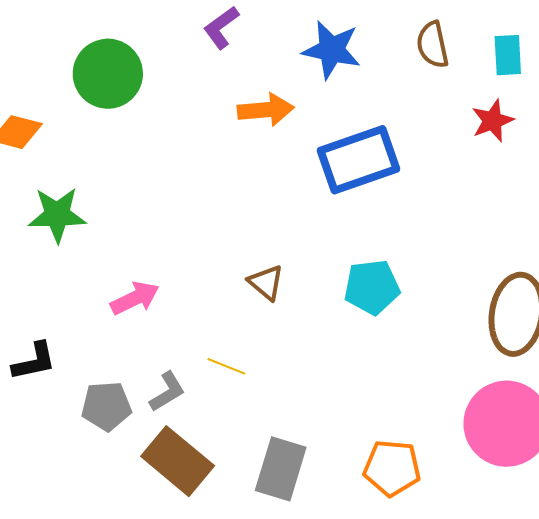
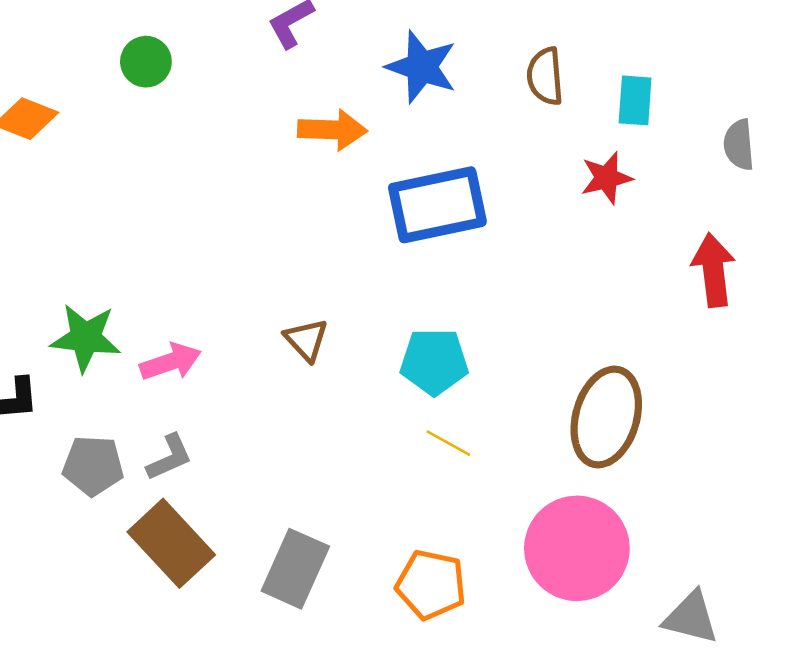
green circle: (108, 74) -> (146, 62), size x0.6
green star: (57, 215) -> (86, 338), moved
pink arrow: (135, 298) -> (170, 362), moved
yellow line: (226, 366) -> (448, 443), moved

